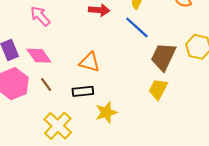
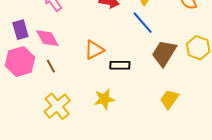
orange triangle: (89, 62) -> (94, 50), turned -50
yellow trapezoid: (158, 89) -> (169, 99), moved
black rectangle: (83, 91) -> (120, 65), moved

